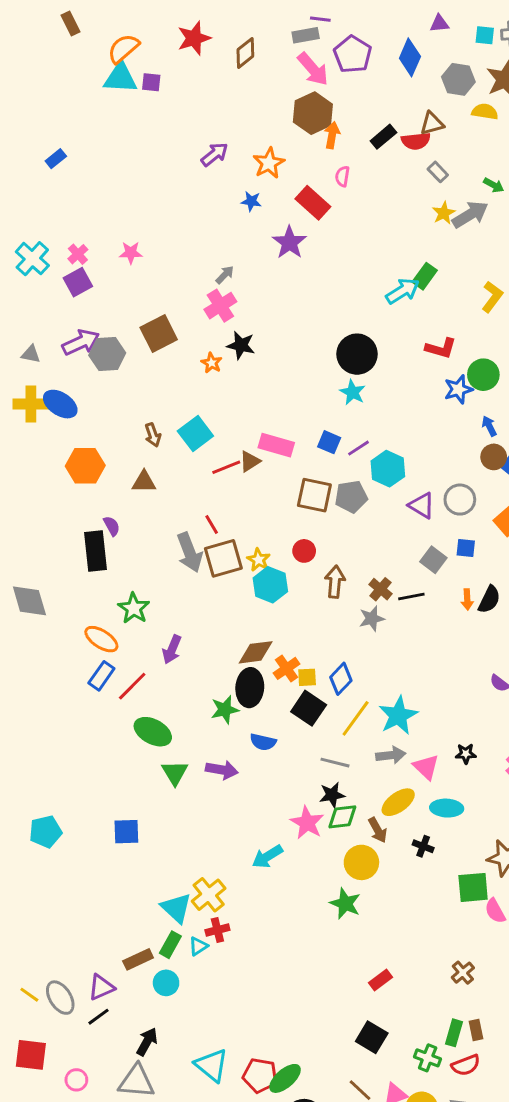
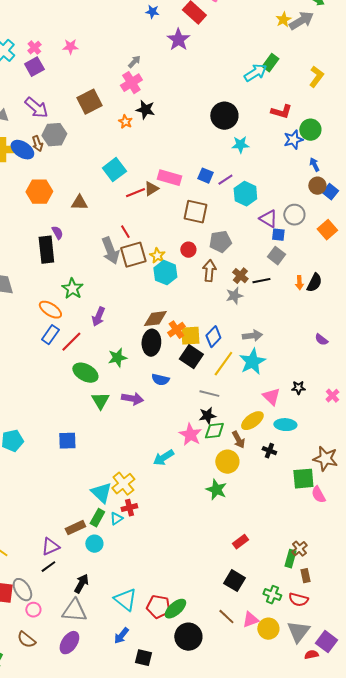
purple arrow: (81, 342) -> (36, 108), turned 65
gray hexagon: (107, 354) -> (54, 135), moved
cyan star: (353, 392) -> (240, 145), moved, turned -30
brown arrow: (153, 435) -> (37, 144), moved
gray pentagon: (351, 497) -> (220, 242), moved
blue square: (466, 548) -> (278, 235), moved
yellow square: (307, 677) -> (190, 336), size x1.5
green star: (225, 710) -> (117, 358), moved
gray arrow: (391, 755) -> (252, 336), moved
brown cross: (463, 973) -> (299, 549), moved
gray ellipse: (60, 998) -> (22, 590), moved
green rectangle: (454, 1033) -> (290, 559), moved
red semicircle: (466, 1065) -> (298, 600), turned 36

